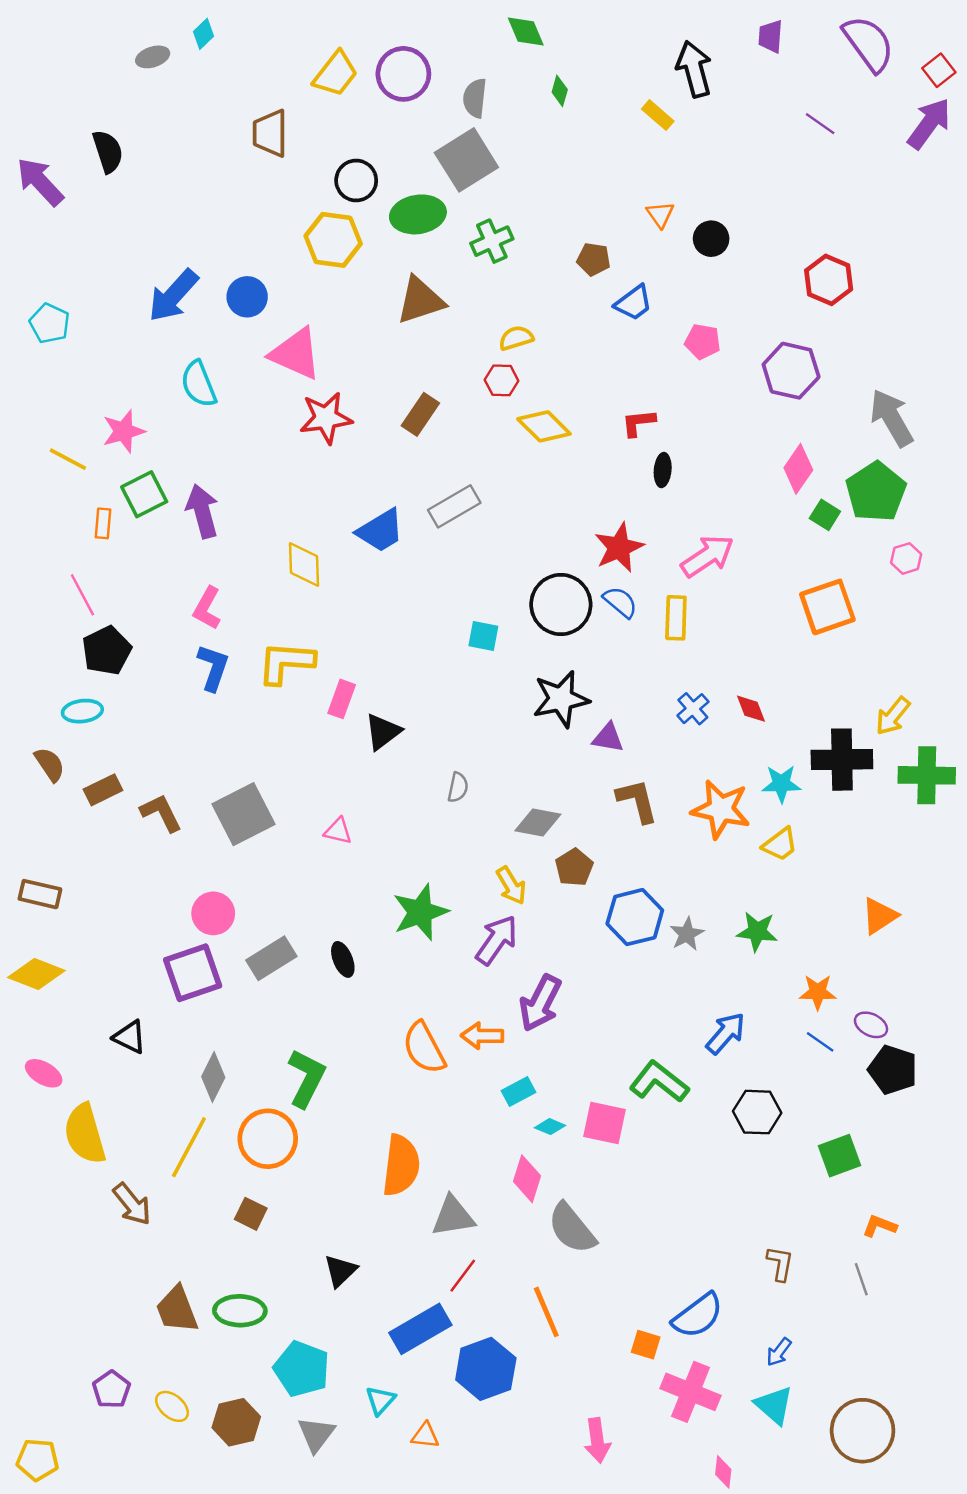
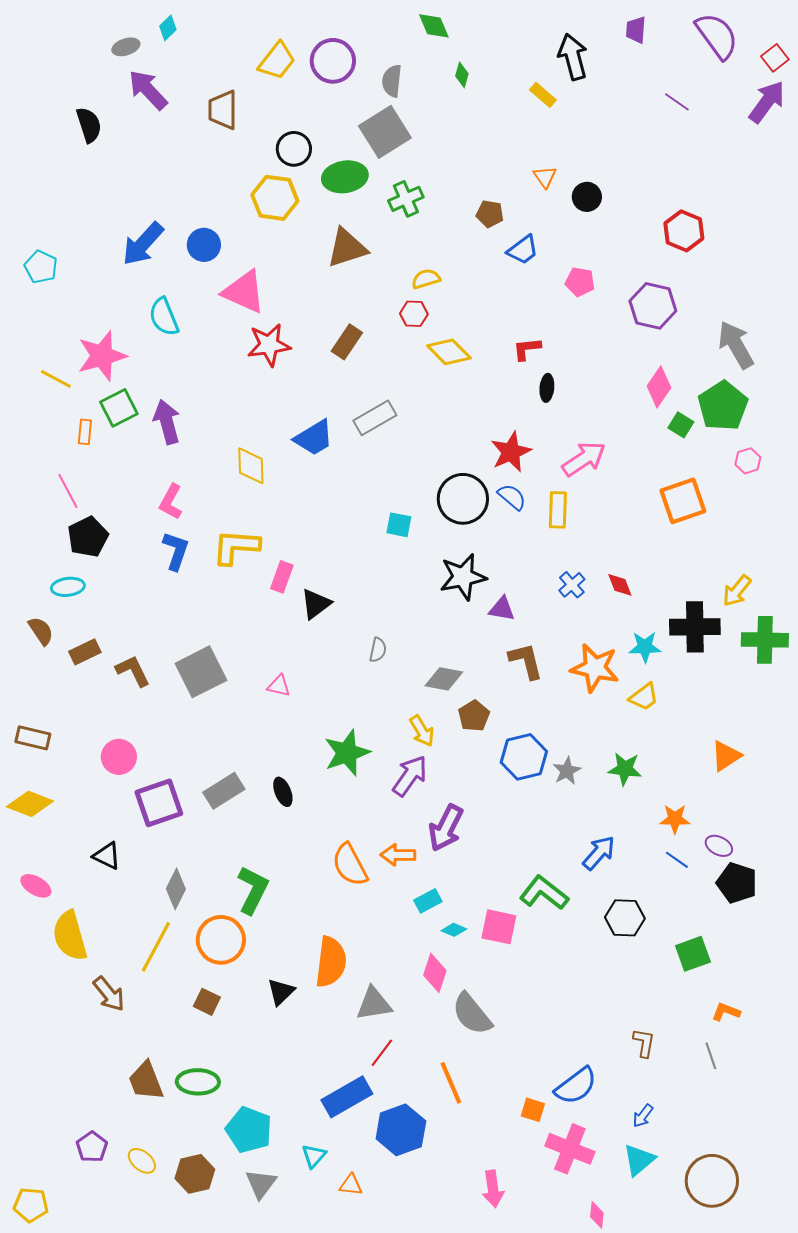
purple arrow: (40, 182) -> (148, 90), moved
pink star: (124, 431) -> (102, 356), size x1.4
pink circle: (213, 913) -> (119, 757), moved
black triangle: (340, 1271) -> (281, 992), moved
cyan triangle: (774, 1405) -> (639, 1160), turned 39

